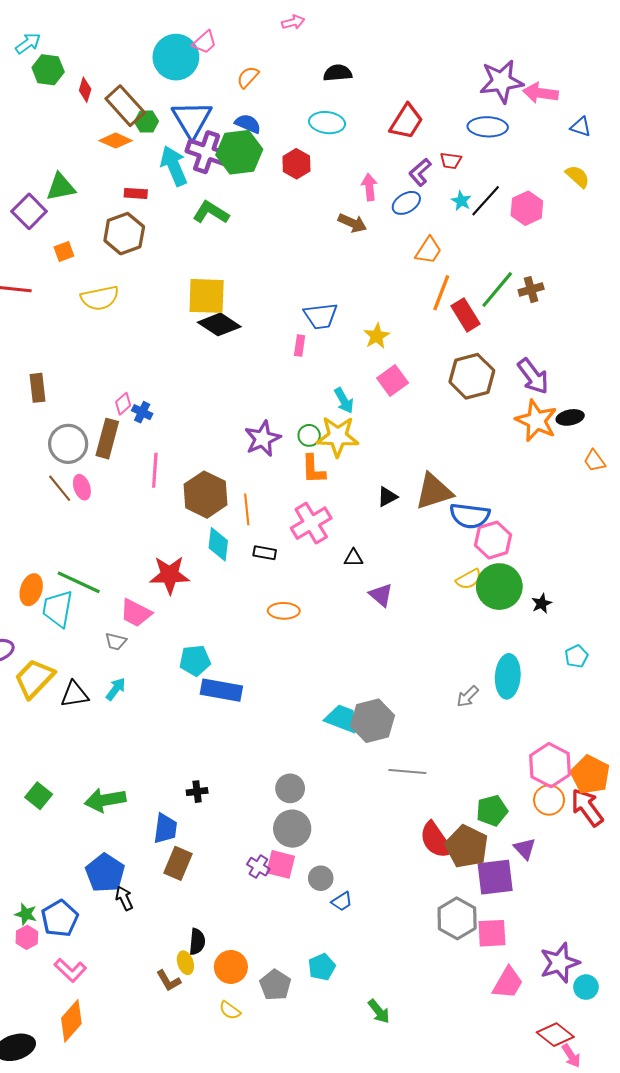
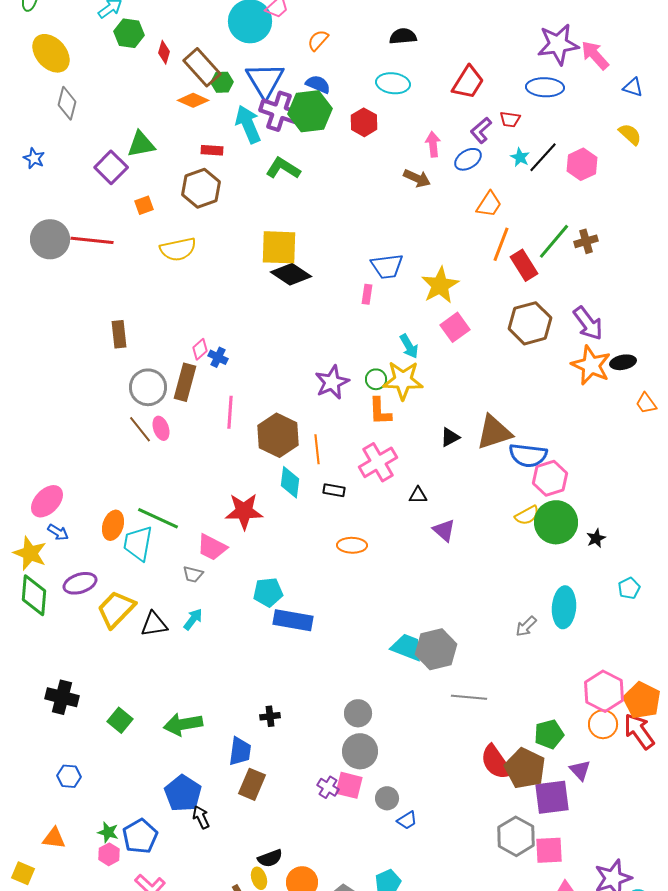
pink arrow: (541, 93) -> (595, 55), turned 40
yellow star: (377, 336) -> (440, 285), size x1.5
black semicircle: (197, 942) -> (270, 858), turned 65

